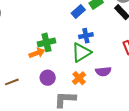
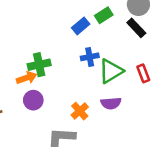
green triangle: (81, 52) -> (111, 71), moved
purple circle: (48, 78) -> (33, 100), moved

